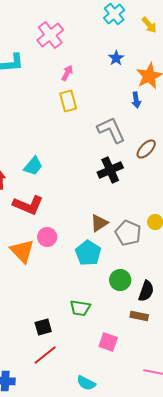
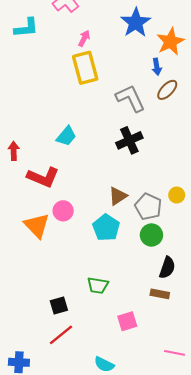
blue star: (116, 58) -> (136, 23), size x1.8
yellow rectangle: (68, 101) -> (85, 68), size x1.4
brown ellipse: (146, 149) -> (167, 90), moved
cyan trapezoid: (33, 166) -> (66, 136), moved
green circle: (120, 280) -> (151, 235), moved
pink square: (108, 342) -> (127, 321), turned -36

